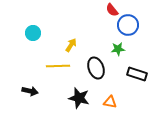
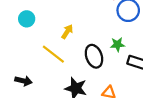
green star: (118, 49) -> (117, 44), moved
yellow line: (58, 66) -> (53, 54), turned 40

